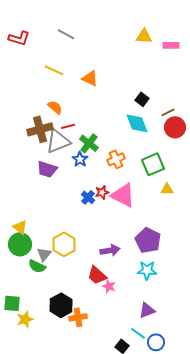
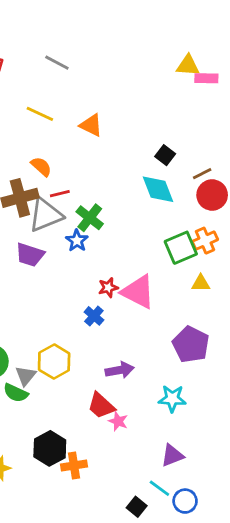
yellow triangle: (144, 36) -> (188, 65), moved
orange cross: (116, 159) -> (205, 241), moved
blue cross: (88, 197) -> (94, 316), moved
purple pentagon: (148, 240) -> (191, 344), moved

